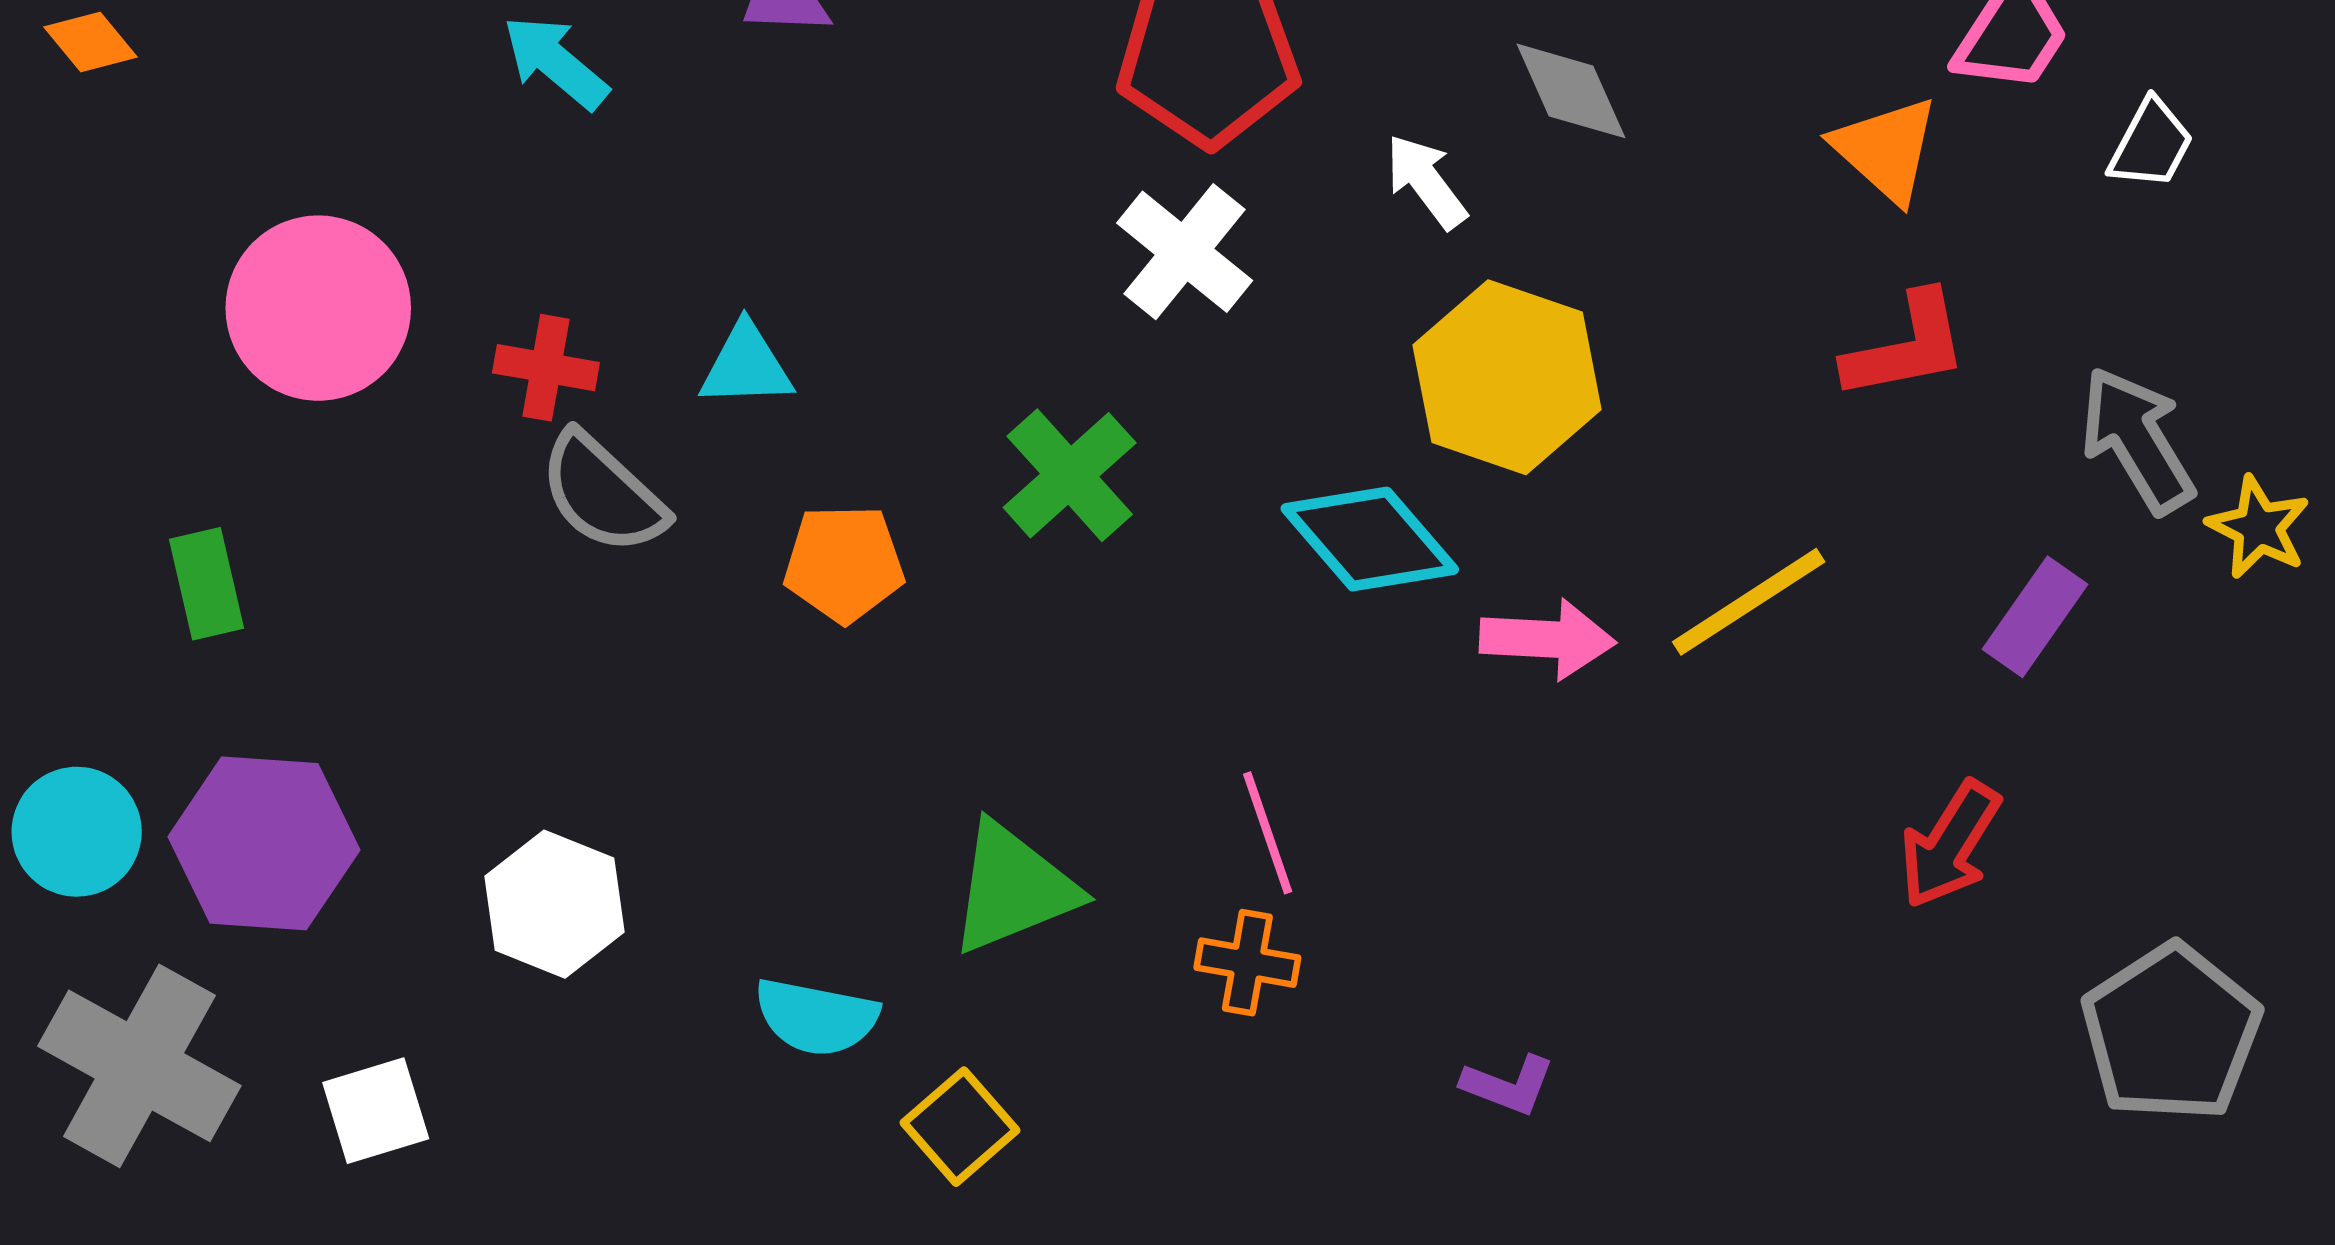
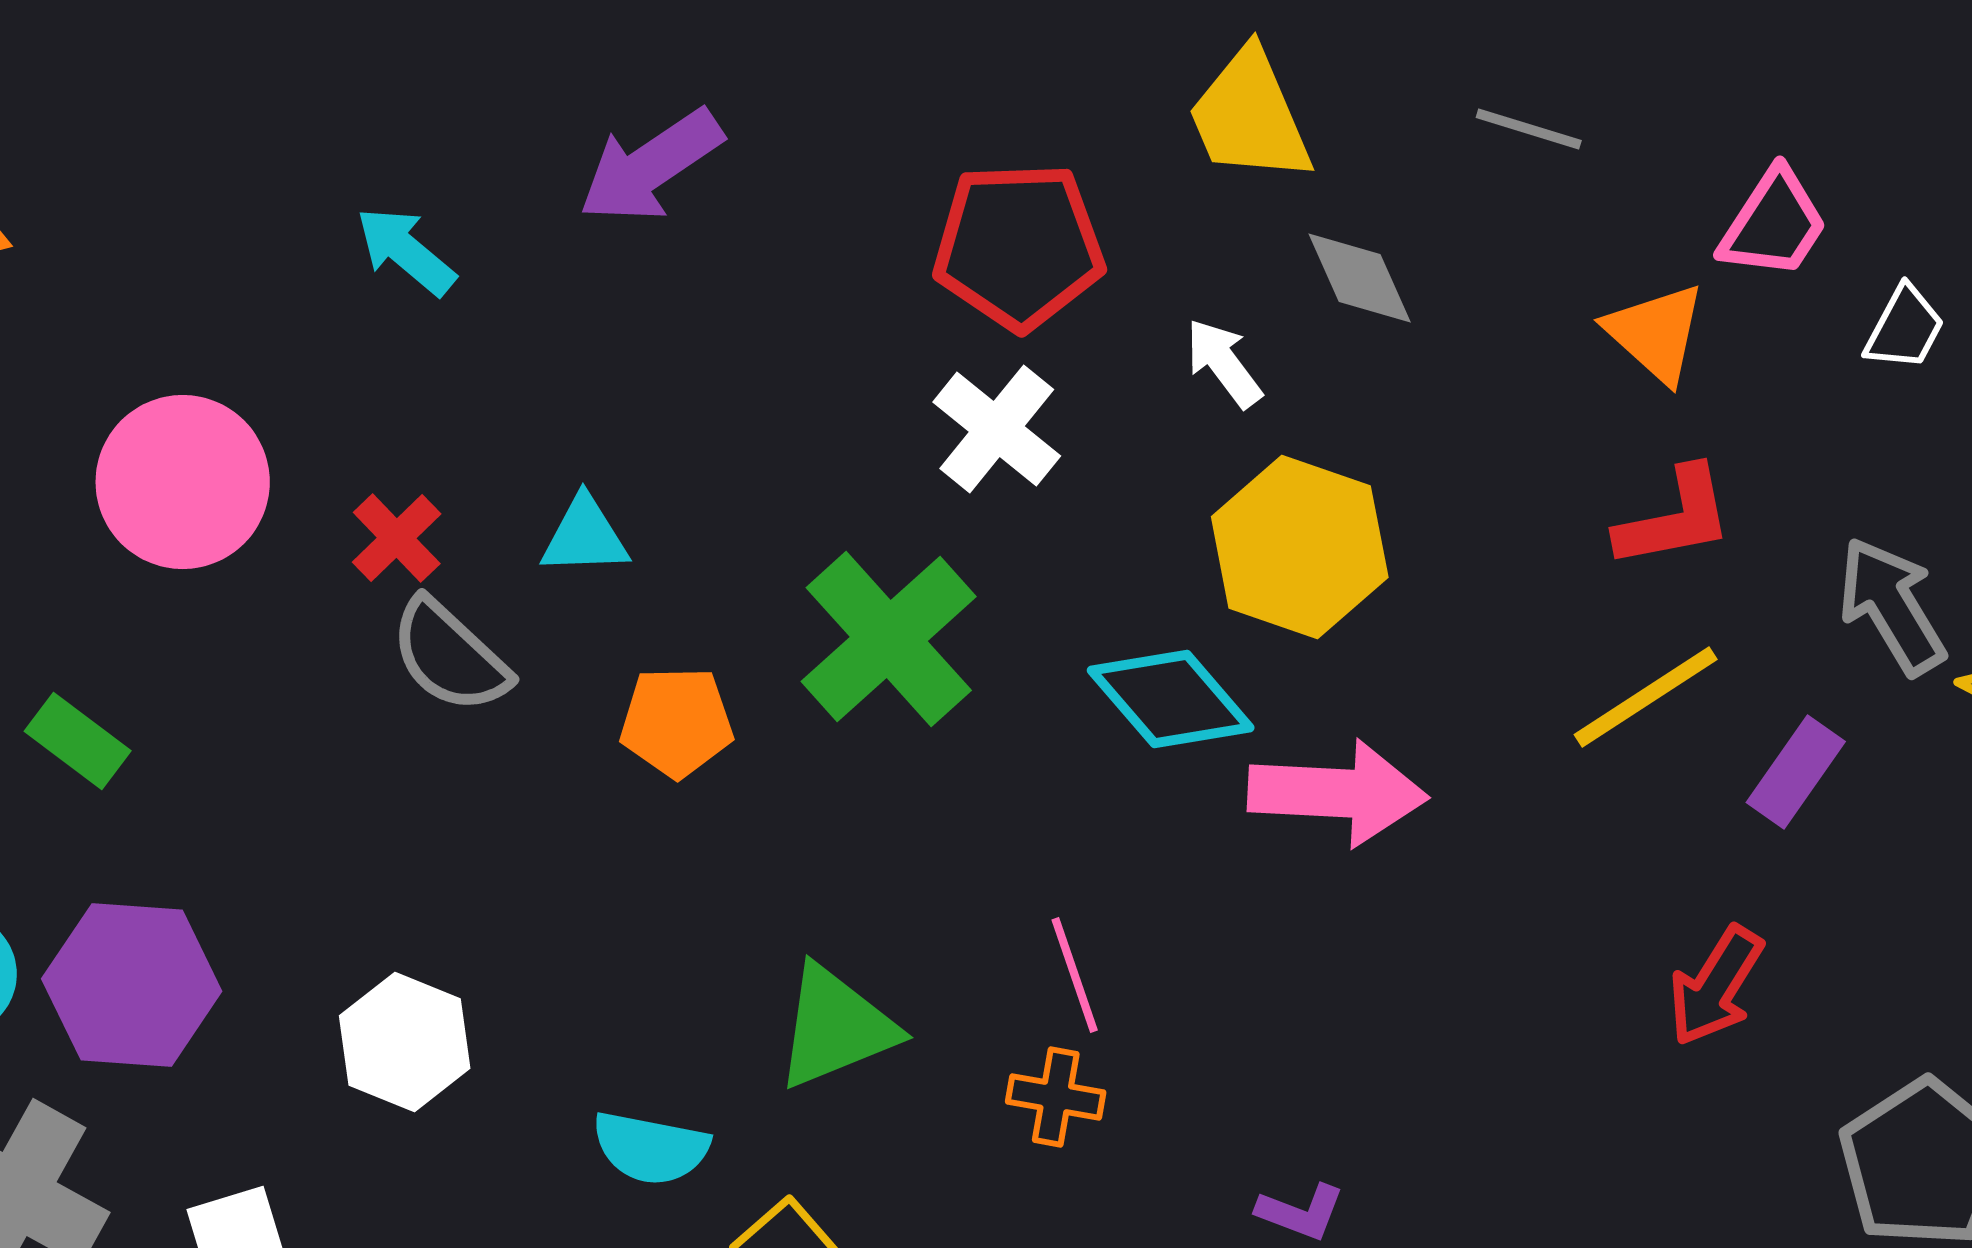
red cross: (546, 368) -> (397, 538), turned 36
green cross: (1070, 475) -> (889, 639), size x1.4
green rectangle: (206, 584) -> (78, 741), turned -40
yellow line: (1749, 602) -> (1646, 697), moved
pink arrow: (1547, 639) -> (1338, 793), size x1.4

